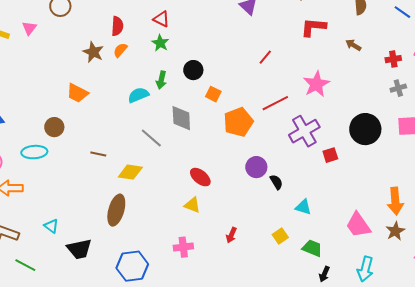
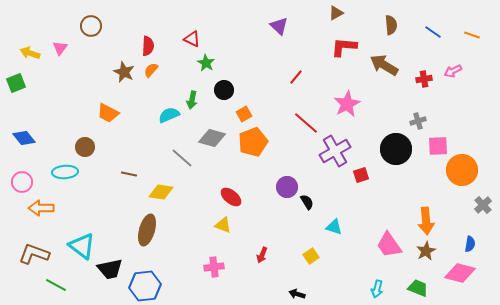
green star: (160, 43) -> (206, 63), moved
brown arrow: (353, 45) -> (384, 65), size x1.8
gray cross: (398, 88) -> (418, 121), moved
orange square: (213, 94) -> (244, 114), turned 35
red line: (275, 103) -> (306, 123), turned 68
gray diamond: (181, 118) -> (212, 138), turned -72
orange pentagon: (238, 122) -> (253, 142), moved
cyan triangle: (51, 226) -> (82, 246), size x1.8
green trapezoid: (312, 248) -> (418, 288), moved
blue hexagon: (132, 266) -> (145, 286), moved
cyan arrow: (365, 269) -> (377, 289), moved, size x0.7
black arrow: (324, 274) -> (297, 294), moved, turned 84

